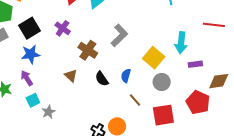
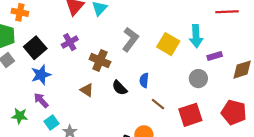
purple cross: (63, 28) -> (70, 42), turned 35
yellow square: (154, 58) -> (168, 44), moved
gray circle: (162, 82) -> (198, 79), moved
red pentagon: (198, 102) -> (234, 112), moved

